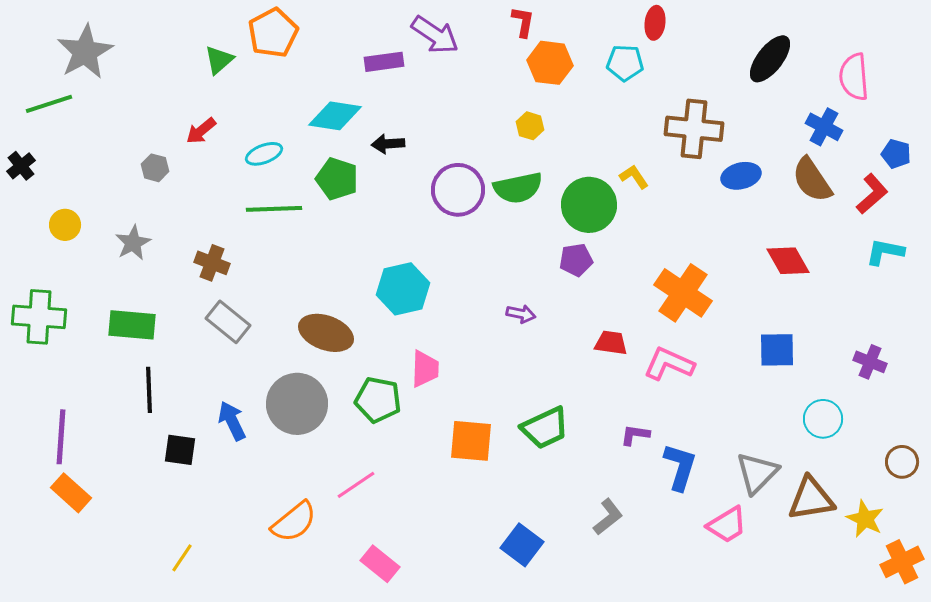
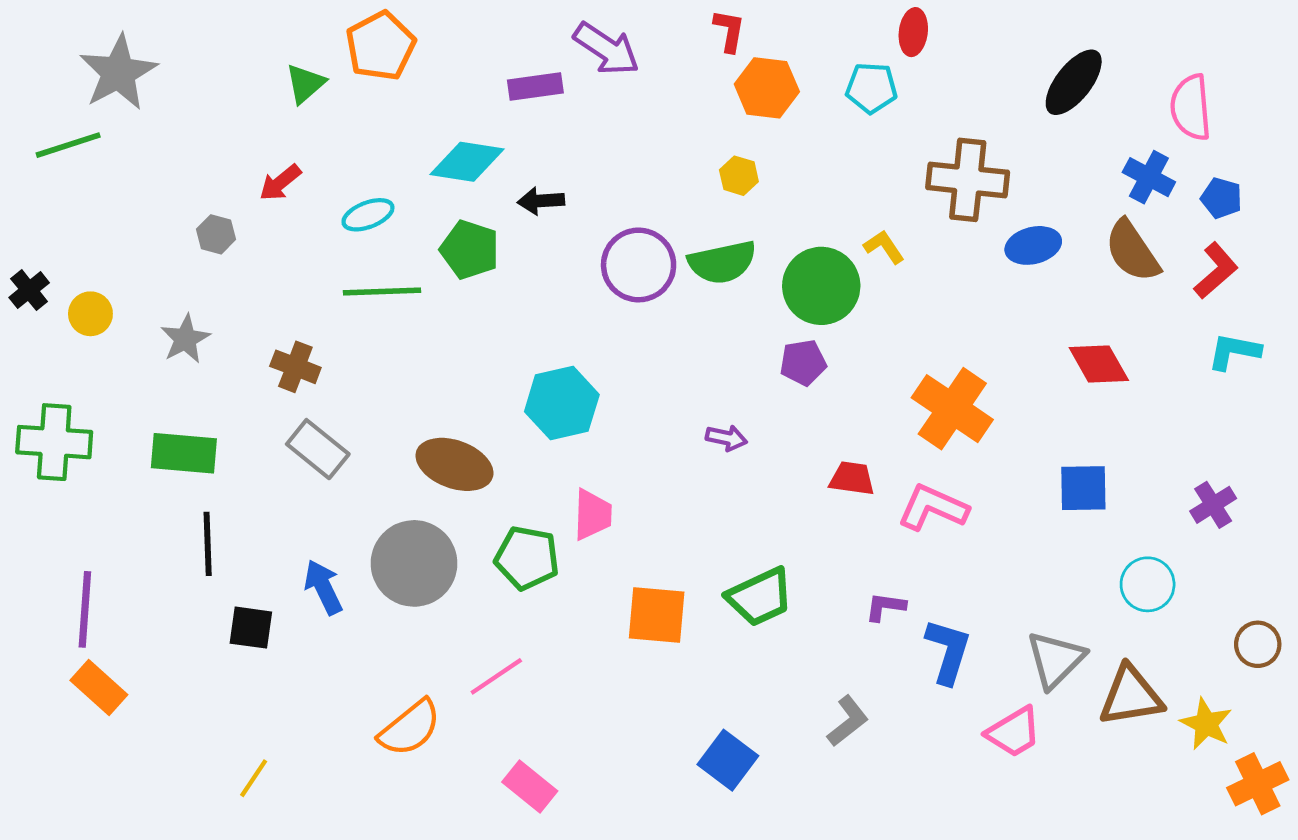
blue pentagon: (896, 154) -> (1221, 198), moved
black cross: (21, 166) -> (29, 290), moved
purple cross: (870, 362) -> (1213, 505), turned 36

